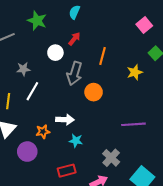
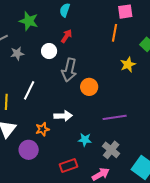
pink square: (144, 25) -> (125, 12), moved, turned 35
orange line: (102, 56) -> (114, 33), moved
gray star: (23, 69) -> (17, 53), moved
purple line: (133, 124) -> (115, 117), moved
cyan star: (76, 141) -> (85, 140), moved

